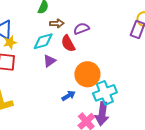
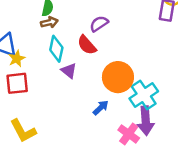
brown arrow: (57, 23) -> (49, 22), moved
cyan diamond: (43, 41) -> (56, 49), turned -50
purple triangle: (49, 61) -> (69, 71), turned -32

